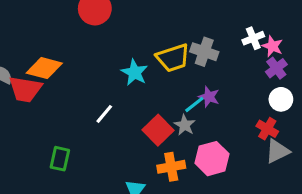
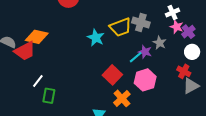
pink star: (272, 46) -> (177, 27), moved
red trapezoid: (25, 89) -> (25, 51), turned -35
white line: (104, 114) -> (38, 81), moved
gray star: (185, 125) -> (160, 43), moved
pink hexagon: (212, 159) -> (145, 80), moved
orange cross: (171, 167) -> (122, 98), turned -30

